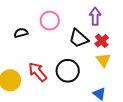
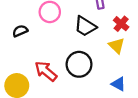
red cross: (102, 41) -> (121, 24), moved

